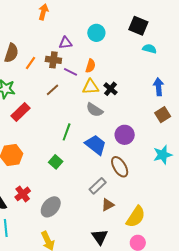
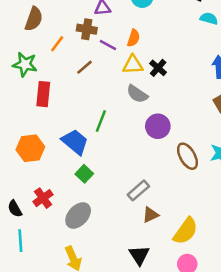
orange line: (30, 63) -> (57, 44), moved
red rectangle: (21, 112) -> (43, 94), turned -42
purple circle: (125, 135) -> (158, 126), moved
blue trapezoid: (96, 145) -> (75, 142), moved
green square: (56, 162) -> (84, 174), moved
brown ellipse: (120, 167) -> (187, 156), moved

